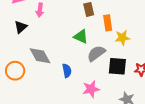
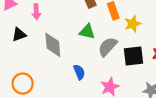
black triangle: (21, 27) -> (19, 35), turned 32
gray diamond: (40, 56) -> (53, 45), moved, turned 35

